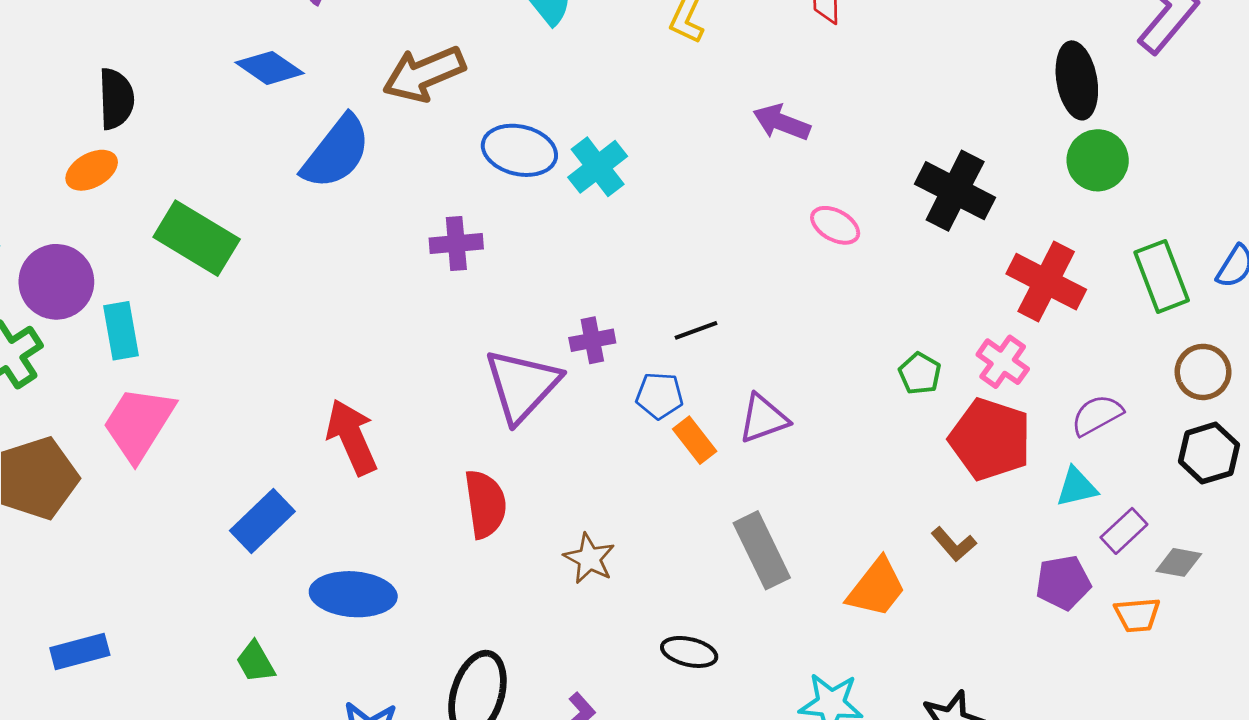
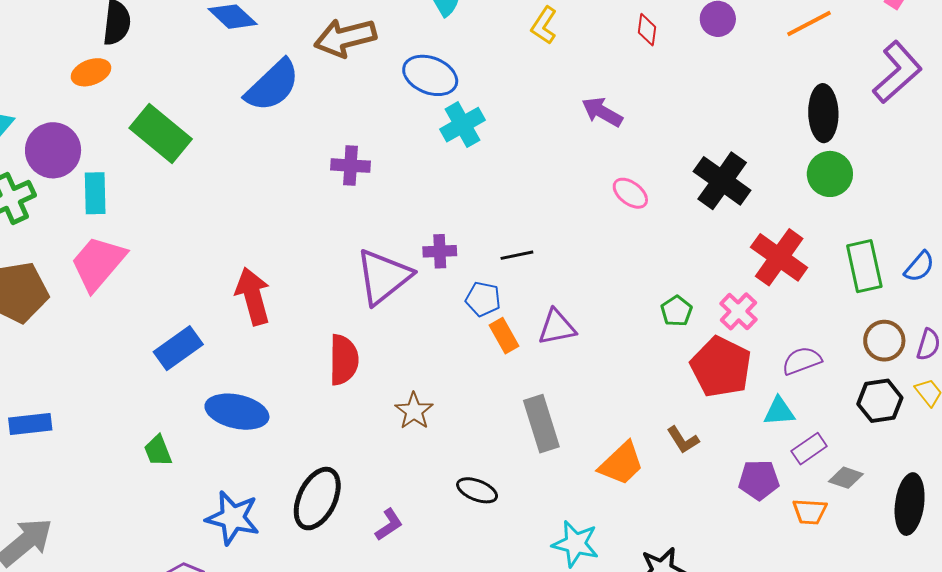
blue ellipse: (519, 150) -> (430, 75), moved

